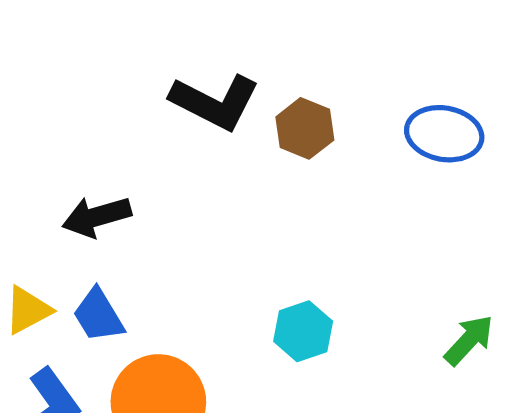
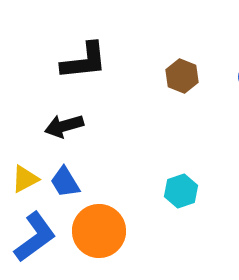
black L-shape: (215, 102) -> (84, 61), moved, turned -33

